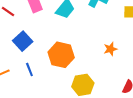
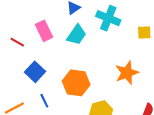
orange star: (110, 49) -> (127, 73), size x1.6

